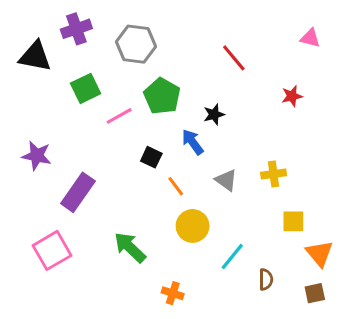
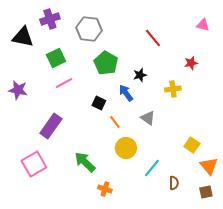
pink line: (119, 116) -> (64, 83), moved
purple star: (37, 156) -> (18, 90), moved
yellow cross: (274, 174) -> (173, 89), moved
yellow square: (293, 221) -> (192, 145), turned 35
orange cross: (173, 293) -> (105, 189), moved

